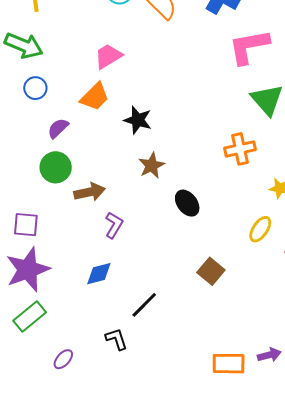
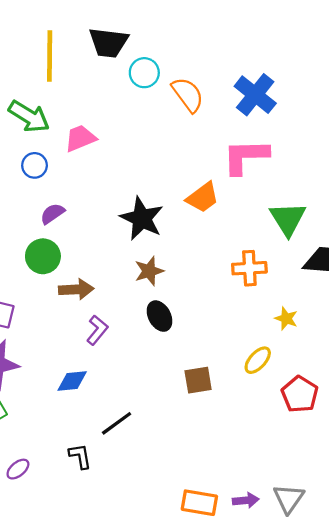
pink L-shape: (249, 46) -> (246, 156), moved
pink trapezoid: (108, 56) -> (80, 138), moved
orange trapezoid: (95, 97) -> (203, 198), moved
black star: (138, 120) -> (142, 218), size x1.4
black ellipse: (187, 203) -> (160, 316), moved
brown square: (211, 271) -> (198, 380), moved, turned 32

